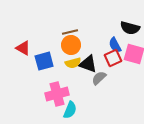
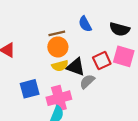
blue semicircle: (115, 45) -> (85, 24), moved
blue square: (44, 61) -> (30, 89), moved
pink cross: (57, 94) -> (59, 98), moved

